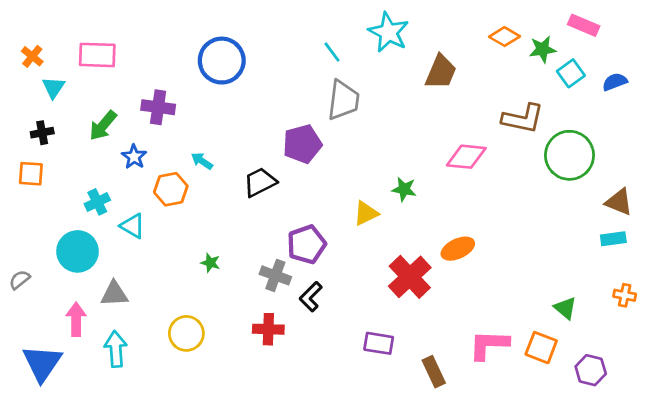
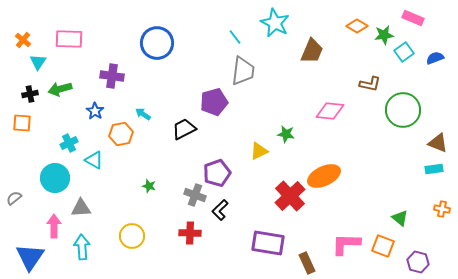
brown L-shape: (523, 119) -> (370, 84), size x0.7
green arrow: (103, 126) -> (60, 89), moved, turned 35
orange ellipse: (458, 249) -> (324, 176), size x1.4
purple rectangle: (379, 343) -> (268, 243), size x1.5

